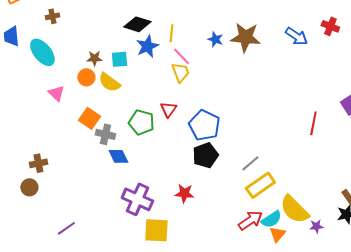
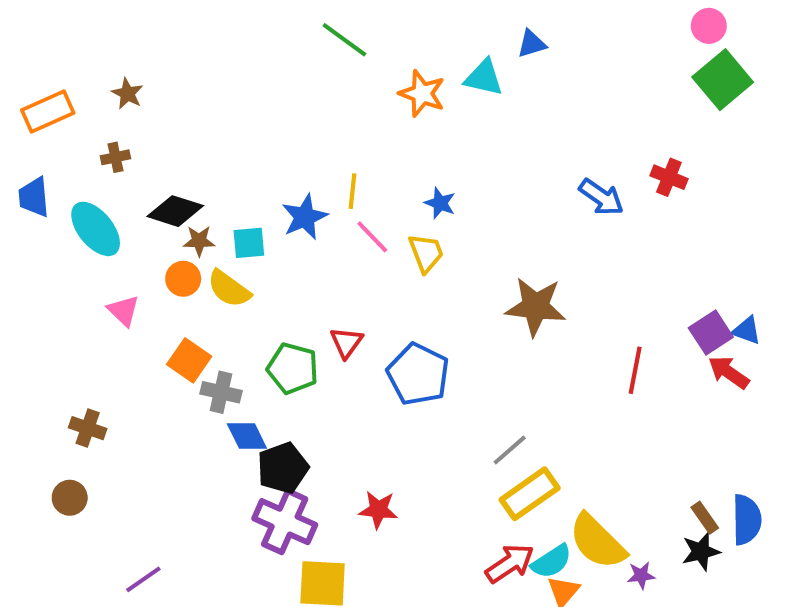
black diamond: (137, 24) -> (175, 211), moved
brown star: (245, 37) -> (536, 307), moved
yellow trapezoid: (180, 72) -> (426, 253), moved
black pentagon: (205, 155) -> (283, 468), moved
brown cross: (38, 163) -> (88, 428), moved, turned 30

